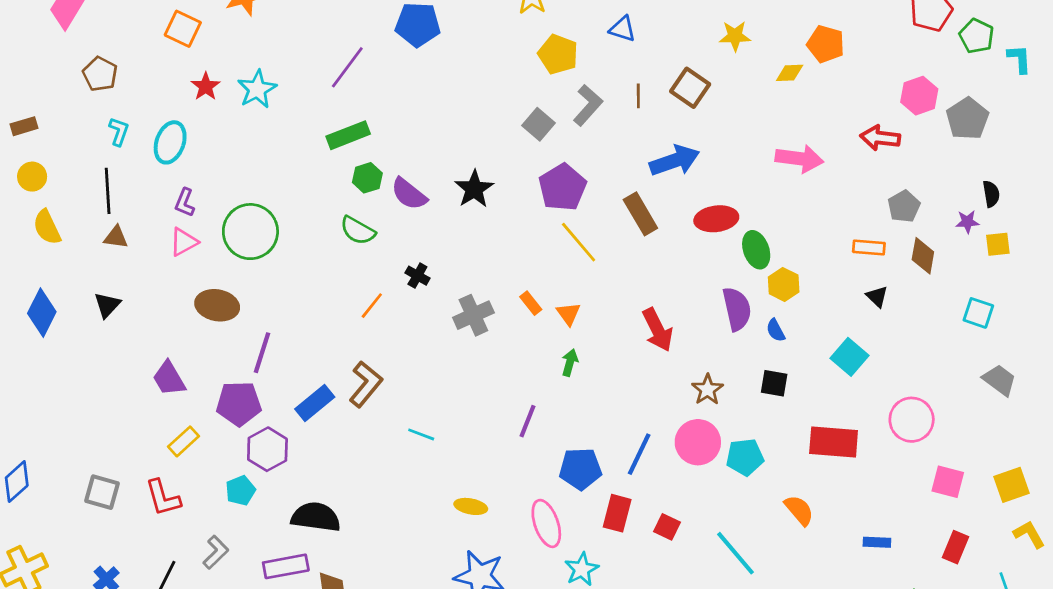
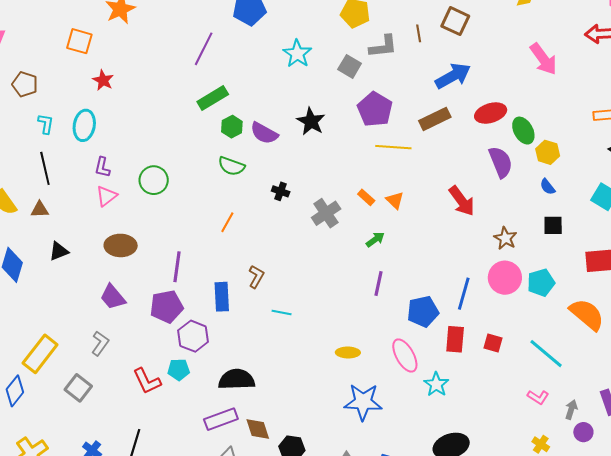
cyan star: (257, 89) -> (297, 54), moved
gray L-shape: (588, 105) -> (383, 46), turned 52
pink arrow: (799, 159) -> (543, 59), turned 56
brown rectangle: (640, 214) -> (435, 119), turned -76
green circle: (250, 232) -> (154, 180), size x0.7
brown triangle: (116, 237) -> (40, 210), moved
yellow line: (579, 242) -> (393, 147), turned -36
black triangle: (107, 305) -> (59, 251), turned 35
brown ellipse: (217, 305) -> (121, 245), moved
orange line: (372, 306) -> (227, 222), moved
purple semicircle: (737, 309) -> (501, 162), moved
green arrow: (570, 363) -> (375, 240), moved, turned 48
brown L-shape: (366, 384) -> (256, 277), size x0.7
blue rectangle: (315, 403) -> (222, 297), turned -44
cyan line: (421, 434) -> (282, 312), moved
yellow rectangle: (183, 441) -> (40, 354), moved, size x1.6
cyan pentagon: (240, 491) -> (179, 370), turned 30
gray square: (102, 492) -> (78, 388), turned 32
red L-shape: (163, 498) -> (147, 381), moved
orange semicircle: (799, 510) -> (587, 314), size x1.5
gray L-shape: (216, 552) -> (100, 343), moved

